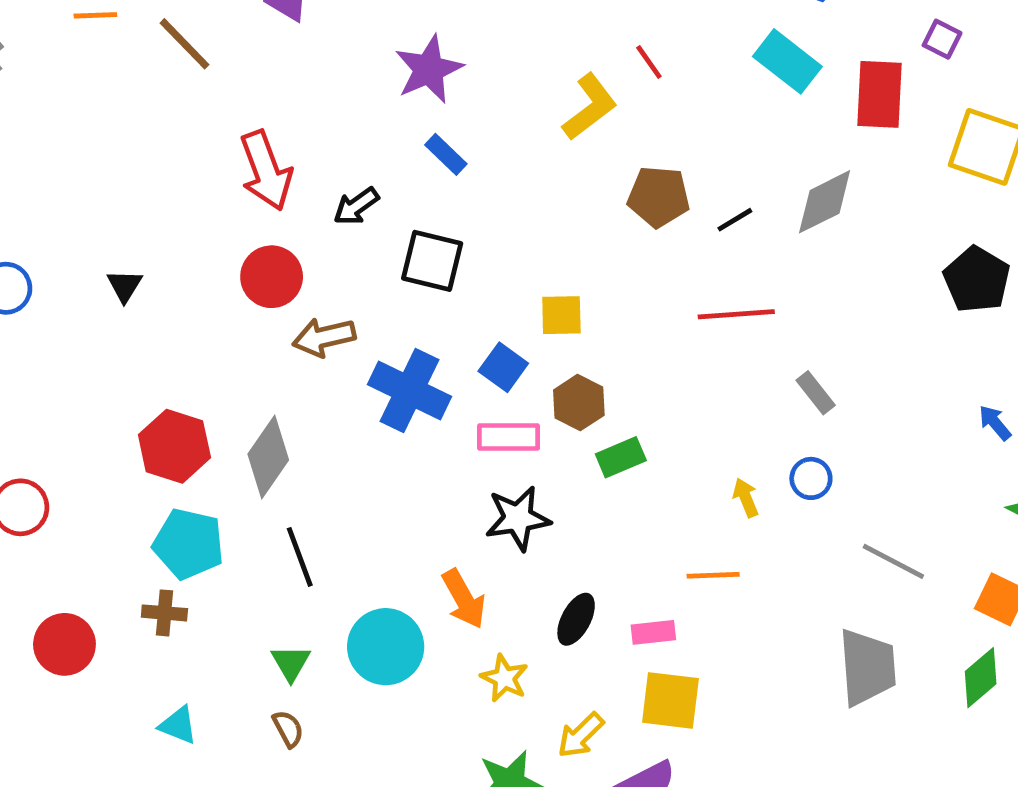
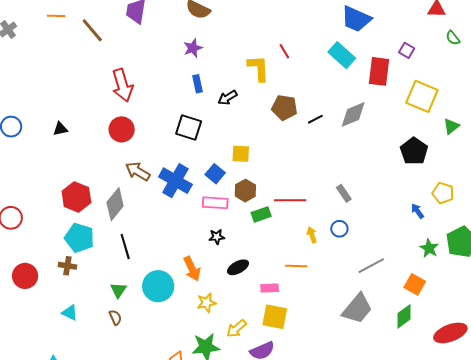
purple star: (429, 69) -> (193, 48), size x0.7
yellow L-shape: (590, 107) -> (258, 68), turned -60
blue rectangle: (446, 154) -> (197, 84), turned 30
black arrow: (356, 206) -> (228, 98), moved
black triangle: (125, 286) -> (60, 129), turned 42
red line: (736, 314) -> (290, 200), moved
brown arrow: (324, 337) -> (138, 171), moved, turned 40
black star: (518, 518) -> (217, 237), size x0.6
gray line: (893, 561) -> (371, 266), turned -60
black ellipse: (576, 619) -> (238, 267), moved, turned 30
gray trapezoid: (867, 667) -> (357, 309), turned 40
yellow star: (504, 678) -> (206, 303), turned 30

